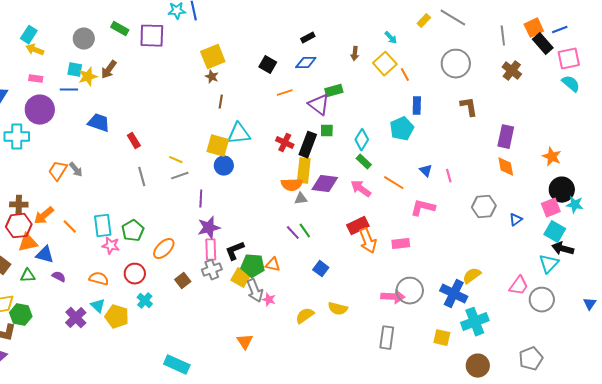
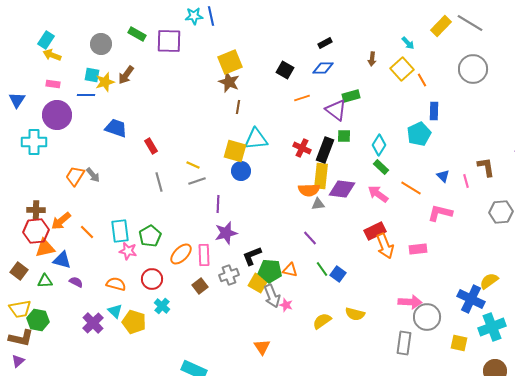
yellow rectangle: (424, 21) -> (441, 26), size x1.5
brown star: (212, 77) -> (229, 82), size x1.5
brown L-shape: (469, 107) -> (486, 167), moved
green line: (305, 231) -> (322, 269), moved
pink rectangle: (211, 250) -> (204, 255), moved
gray circle: (410, 291) -> (427, 317), moved

